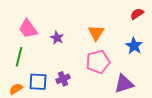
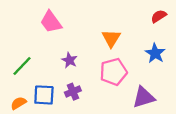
pink trapezoid: (28, 29) -> (51, 22), moved
purple star: (57, 38) -> (69, 60), moved
green line: (19, 57) -> (22, 66), turned 30

